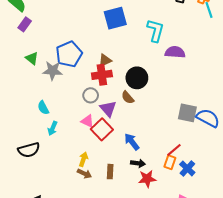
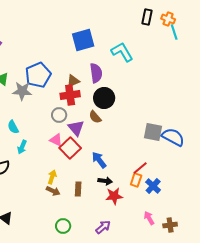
cyan L-shape: (155, 31) -> (122, 52), turned -45
purple semicircle: (175, 52) -> (96, 73), moved, turned 78

